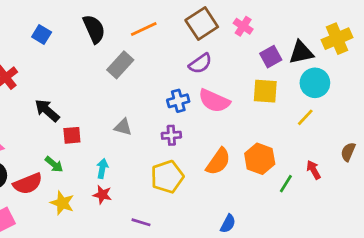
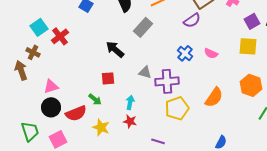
purple semicircle: (200, 64) -> (192, 20), moved
blue cross: (178, 101) -> (185, 53), turned -35
pink semicircle: (214, 101) -> (211, 53), size x0.6
black arrow: (47, 110) -> (115, 49), moved
purple cross: (171, 135) -> (167, 81), moved, size x1.6
orange hexagon: (260, 159) -> (251, 85), moved

